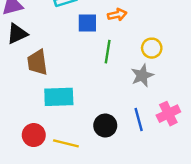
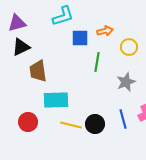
yellow circle: (152, 48) -> (129, 47), moved
red circle: (34, 135) -> (28, 122), moved
yellow line: (66, 143) -> (71, 125), moved

